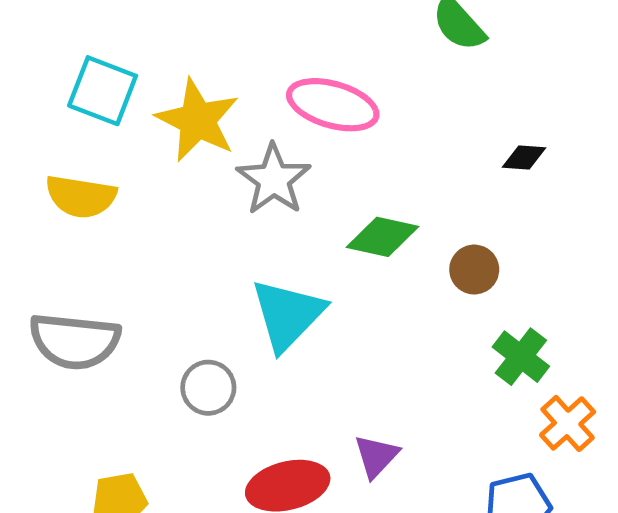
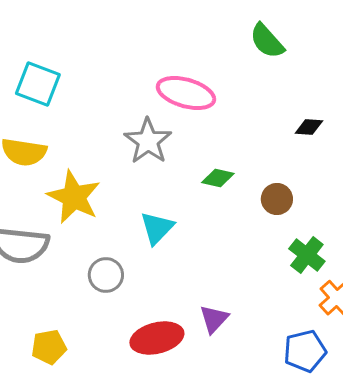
yellow star: (197, 120) -> (74, 197), moved
green diamond: (383, 237) -> (218, 178), size x0.7
cyan triangle: (288, 315) -> (157, 228), size x0.7

